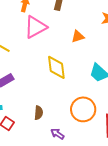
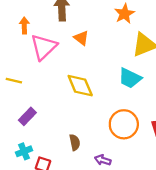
orange triangle: (78, 36) -> (81, 38), moved, turned -48

